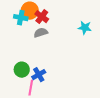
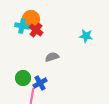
red cross: (42, 17) -> (36, 30), moved
gray semicircle: (41, 33) -> (52, 57), moved

